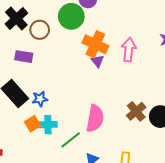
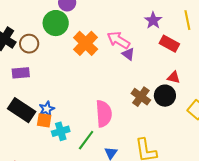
orange cross: (95, 44) -> (86, 43), turned 35
pink arrow: (129, 50) -> (118, 40), turned -50
purple triangle: (97, 61) -> (128, 54), moved
orange square: (33, 124) -> (44, 120), moved, turned -35

